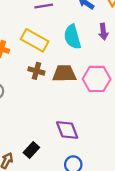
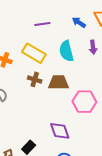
pink hexagon: (97, 79) -> (84, 102), moved

